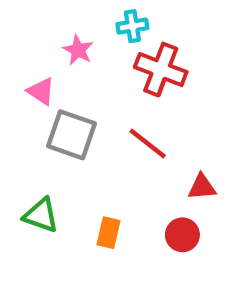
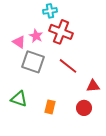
cyan cross: (132, 26) -> (50, 11), moved
pink star: (78, 50) -> (36, 36), moved
red cross: (161, 70) -> (61, 32), moved

